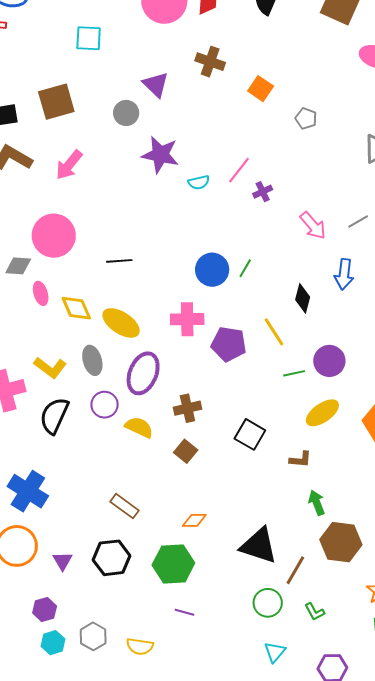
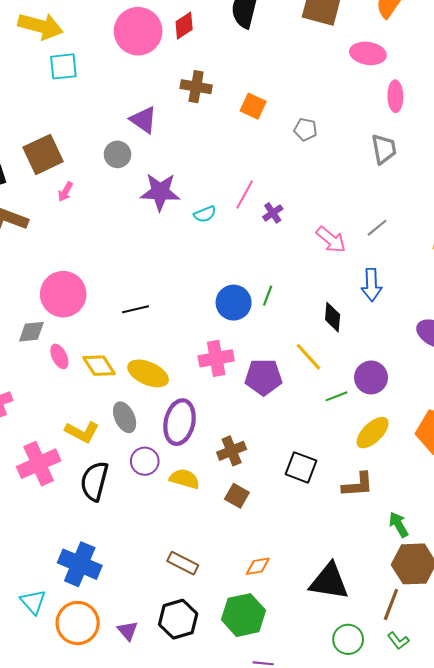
cyan square: (89, 38) -> (63, 66), moved
pink arrow: (69, 165) -> (65, 192), moved, size x0.6
brown L-shape: (300, 459) -> (358, 485), size x1.4
green arrow: (317, 503) -> (399, 525), moved
brown line: (295, 570) -> (391, 604), moved

